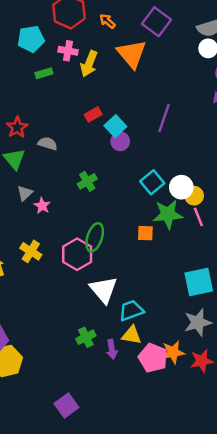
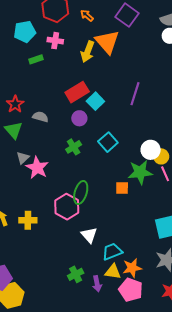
yellow arrow: (89, 64) -> (88, 52), moved
red rectangle: (93, 114) -> (77, 92), size x1.6
purple circle: (120, 141) -> (79, 118), moved
cyan square: (152, 182) -> (108, 142), moved
pink star: (42, 206) -> (37, 168), size x1.6
yellow cross: (31, 251) -> (28, 220), moved, turned -30
white triangle: (104, 290) -> (89, 235), size x0.7
orange star: (173, 352) -> (132, 268), moved

